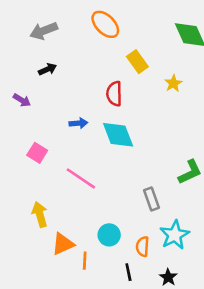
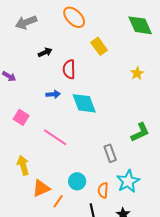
black arrow: (48, 69) -> (45, 52), moved
yellow star: (173, 83) -> (137, 73), moved
red semicircle: (114, 94) -> (69, 69), moved
orange line: (85, 261) -> (58, 201), turned 32

